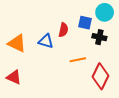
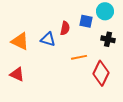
black cross: (99, 37) -> (108, 39), moved

